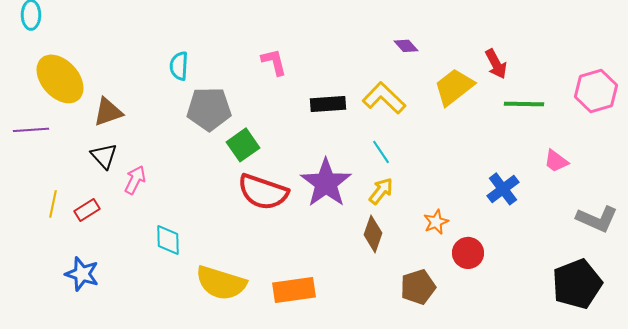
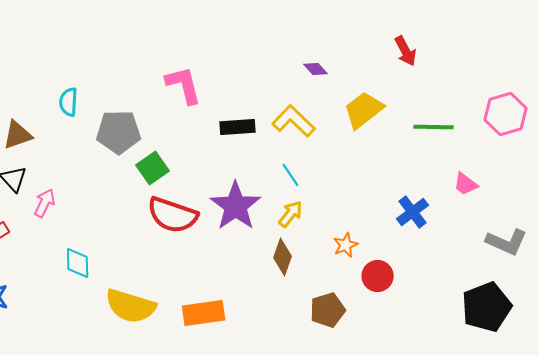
pink L-shape: (274, 62) -> (184, 85), size x1.4
red arrow: (496, 64) -> (406, 51), moved
cyan semicircle: (179, 66) -> (69, 102), moved

